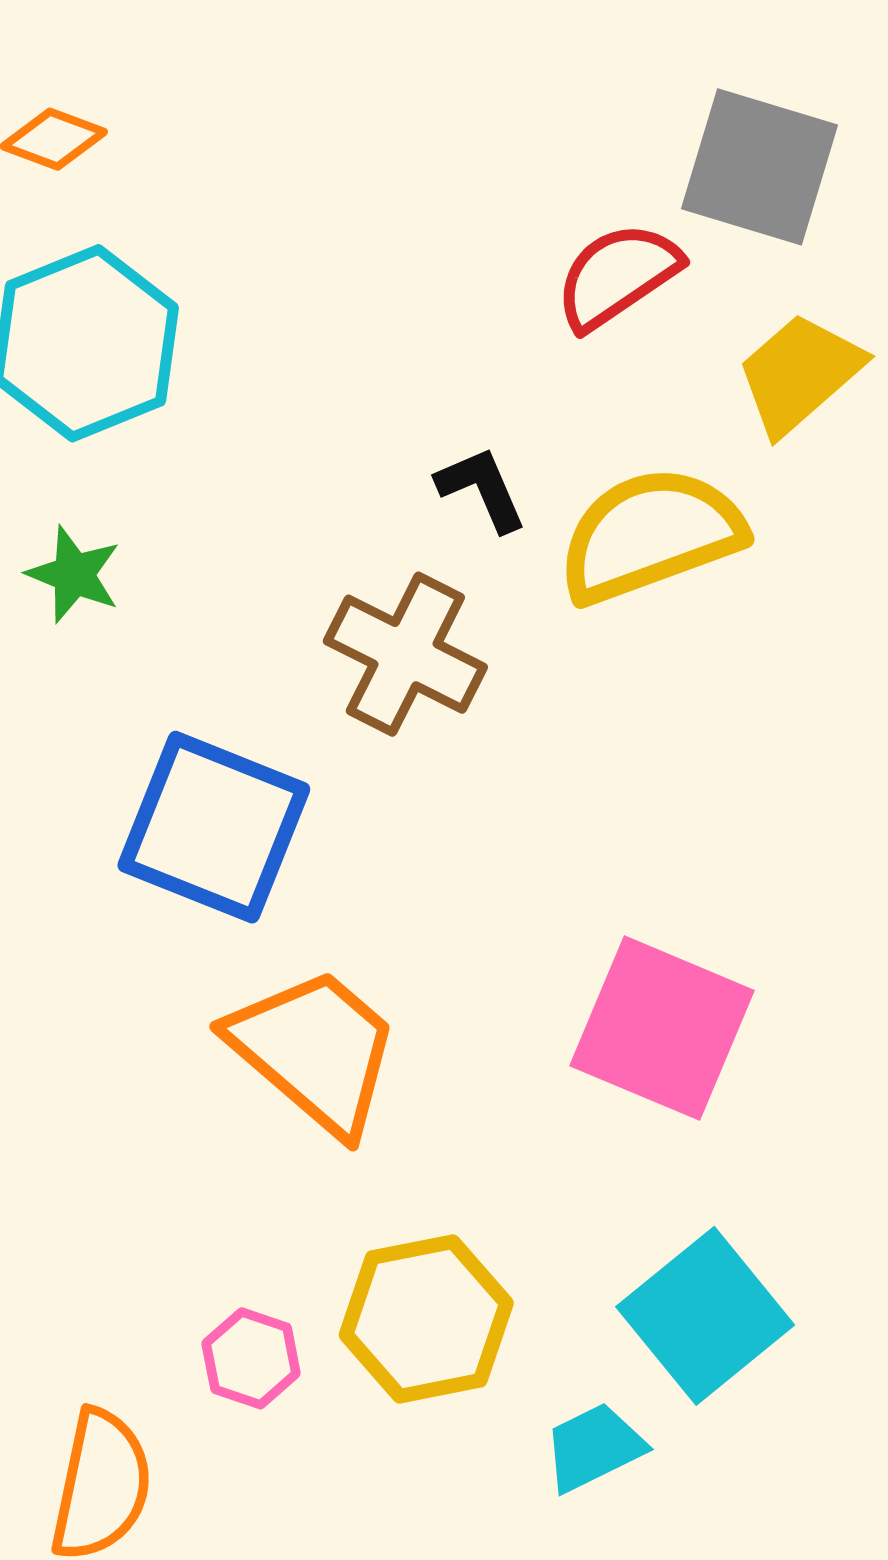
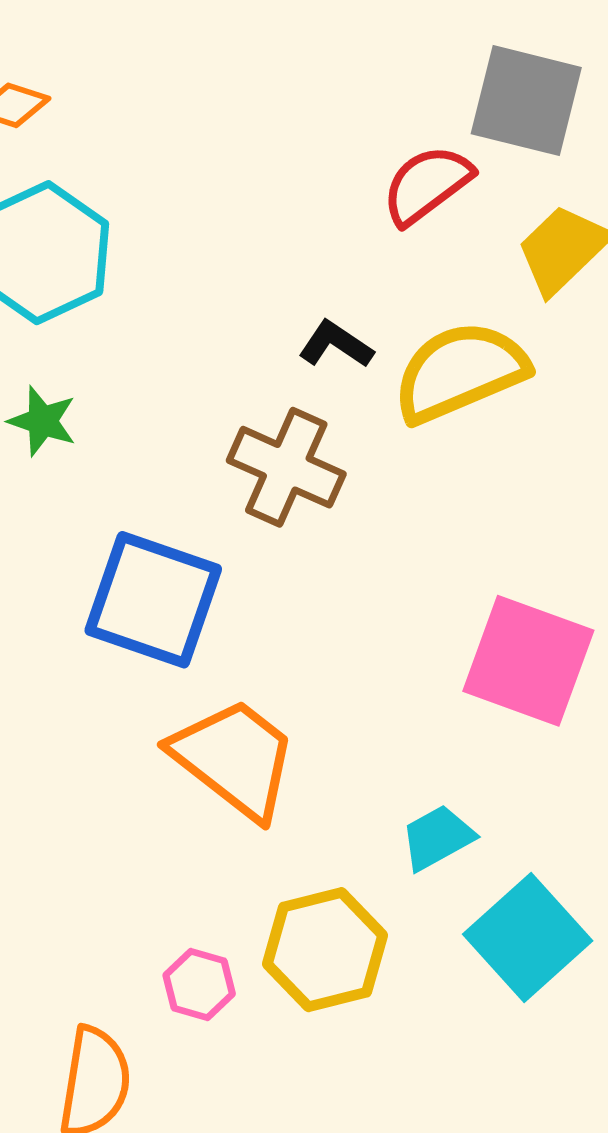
black L-shape: (482, 489) -> (336, 344), turned -30
pink square: (662, 1028) -> (528, 661), moved
cyan trapezoid: (594, 1447) -> (437, 838), moved

